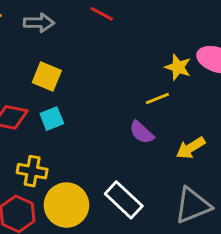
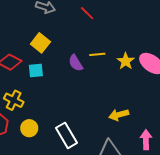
yellow line: (157, 99) -> (97, 54), moved
purple semicircle: (142, 132) -> (76, 63), moved
yellow circle: (66, 205) -> (29, 128), size x0.6

